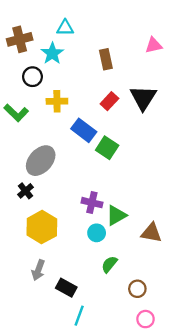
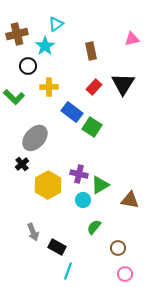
cyan triangle: (65, 28) -> (56, 24), turned -35
yellow hexagon: (42, 227) -> (48, 185), moved
gray arrow: (38, 270) -> (33, 232), turned -42

